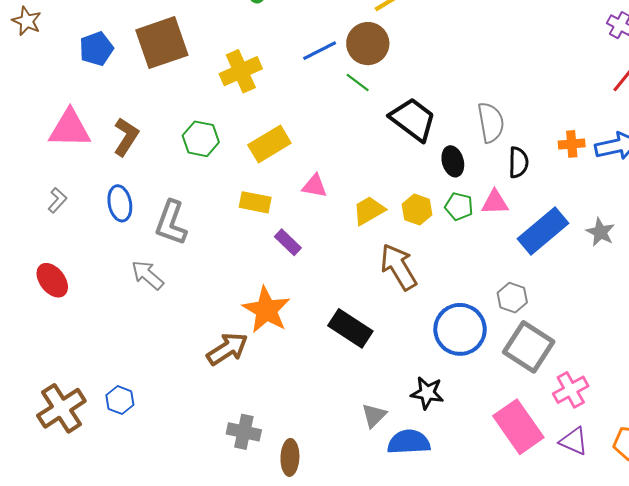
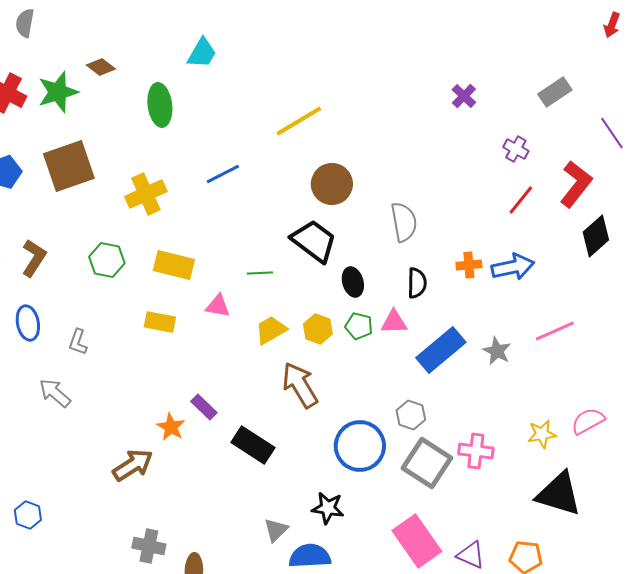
brown circle: (368, 44) -> (332, 184), moved
green line: (358, 82) -> (260, 273), moved, turned -40
gray semicircle: (491, 122) -> (404, 222), moved
yellow rectangle: (269, 144) -> (174, 265), turned 45
gray L-shape: (171, 223) -> (78, 342), size x0.6
purple rectangle: (288, 242) -> (204, 407), moved
orange star: (266, 310) -> (171, 427), size x0.6
pink cross: (571, 390) -> (476, 451), moved, turned 36

